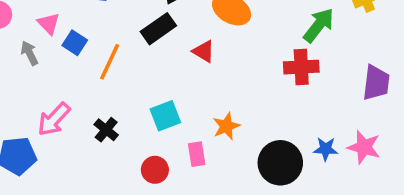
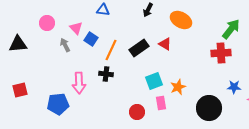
black rectangle: (158, 29) -> (139, 48), moved
cyan square: (165, 116) -> (154, 81), moved
pink arrow: (54, 119) -> (79, 83), turned -45
black cross: (106, 130) -> (106, 74), moved, turned -32
blue star: (326, 149) -> (234, 87), moved

